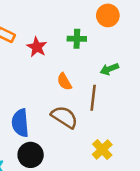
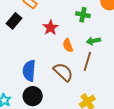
red star: (37, 47) -> (51, 28), moved
green arrow: (109, 69) -> (93, 41), moved

